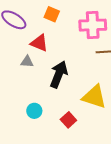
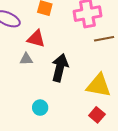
red square: (68, 120) -> (97, 115), moved

